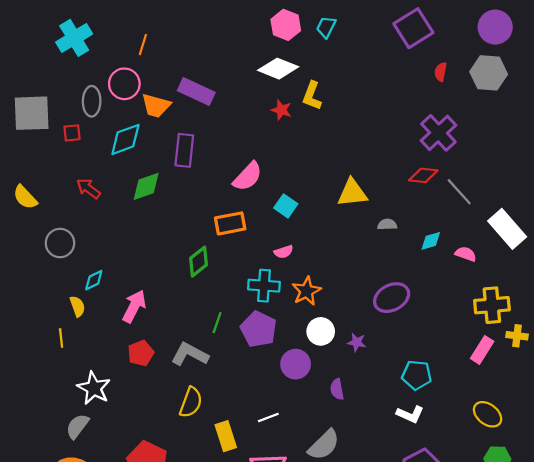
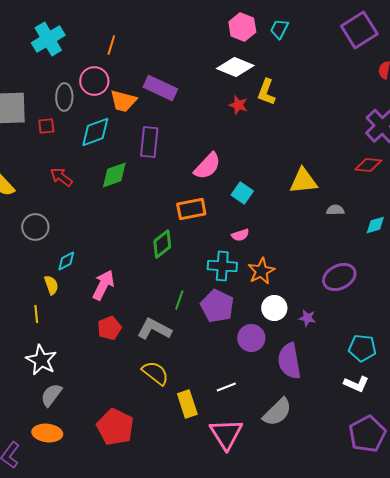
white star: (94, 388) -> (41, 360), moved
purple semicircle: (337, 389) -> (289, 361), size x1.8
yellow semicircle: (191, 402) -> (155, 373), turned -72

